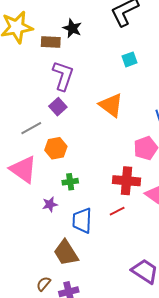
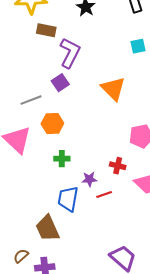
brown rectangle: (51, 42) -> (46, 30), moved
red cross: (126, 181) -> (118, 166), size x0.6
purple star: (50, 204) -> (89, 179), moved

